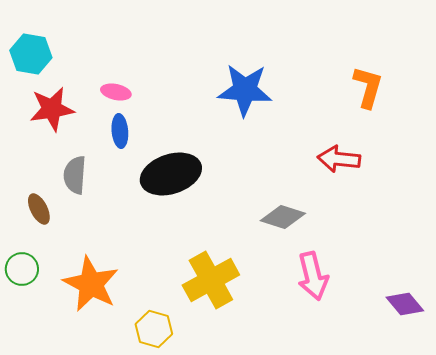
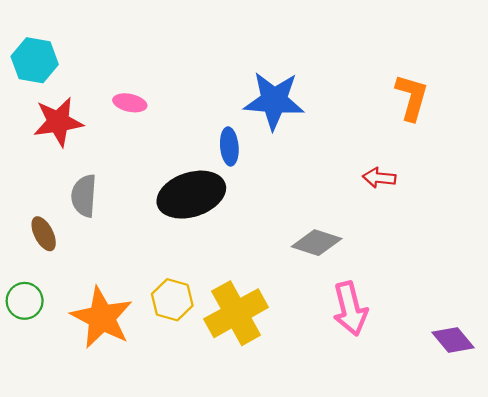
blue ellipse: (120, 131) -> (229, 146), moved
red arrow: (339, 159) -> (379, 178), size x0.7
yellow hexagon: (154, 329) -> (172, 300), moved

